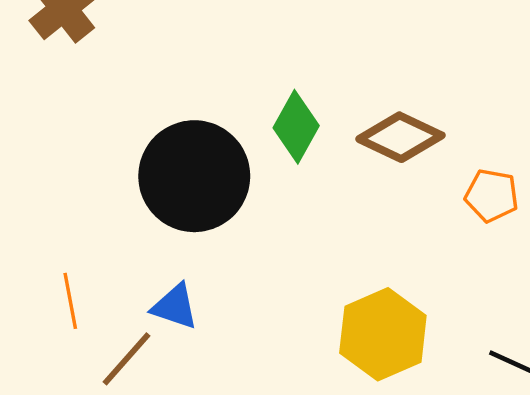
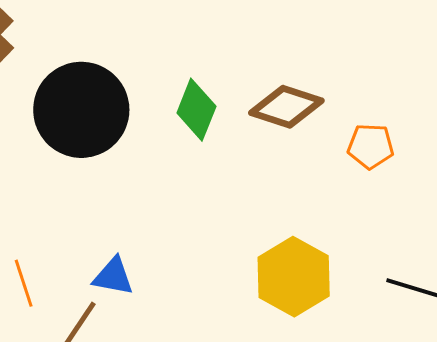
black circle: (194, 176) -> (81, 110), moved

